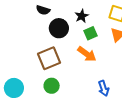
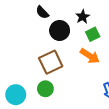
black semicircle: (43, 10) -> (42, 12), turned 32
green circle: (52, 86) -> (45, 89), moved

